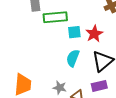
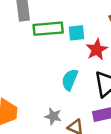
cyan square: (74, 32) -> (76, 33), moved

